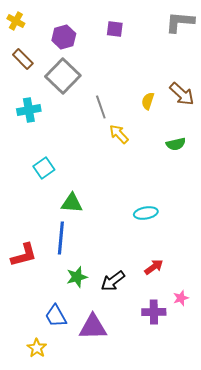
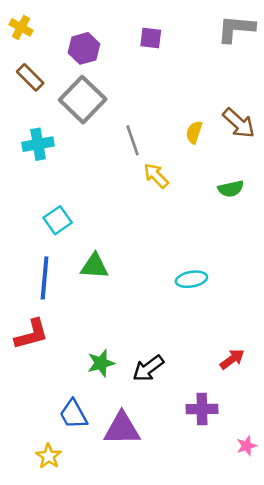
blue line: (61, 238) -> (45, 278), moved
red arrow: (154, 267) -> (232, 359), moved
pink star: (181, 298) -> (247, 446), moved

